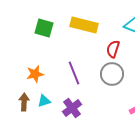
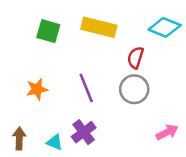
cyan triangle: (44, 101) -> (55, 142), moved, turned 40
brown arrow: (24, 102) -> (19, 138), moved

